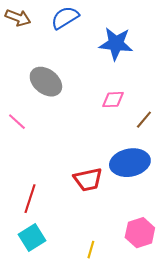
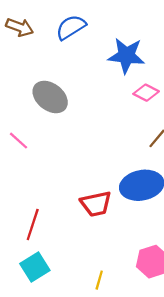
pink diamond: (113, 100) -> (146, 93), moved, turned 30

